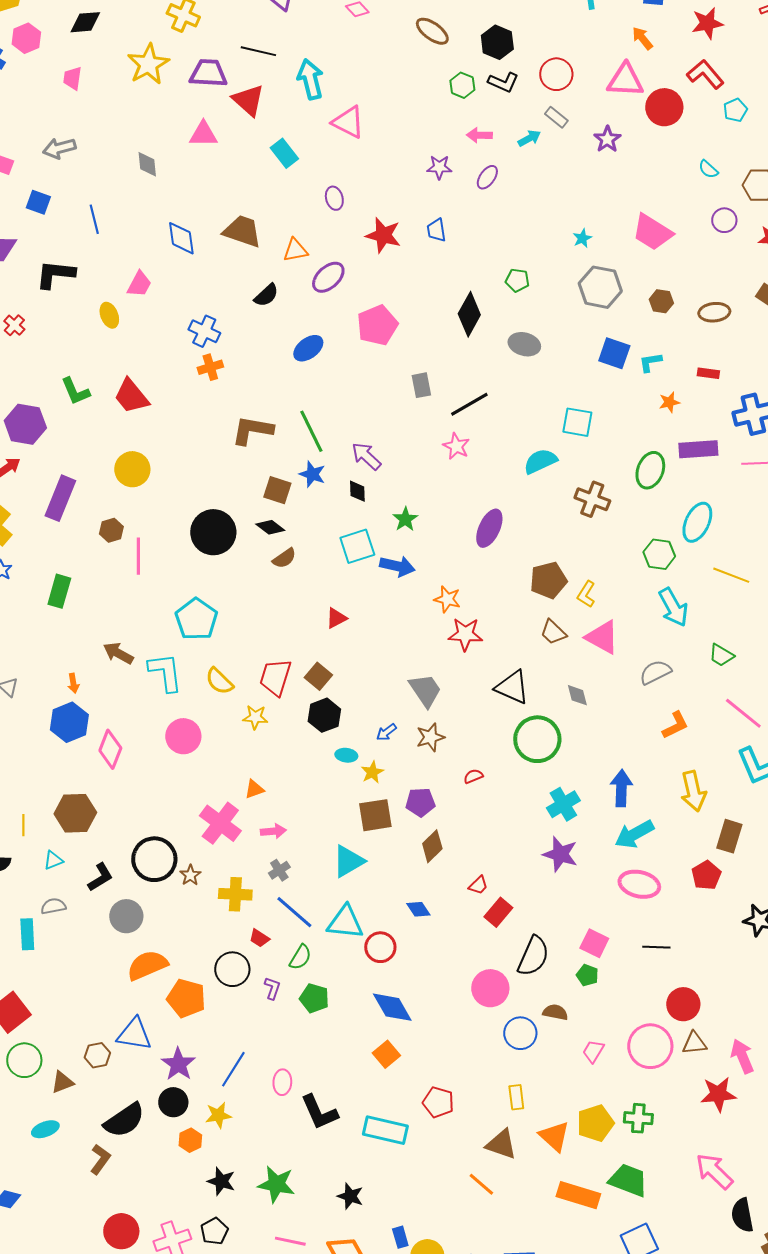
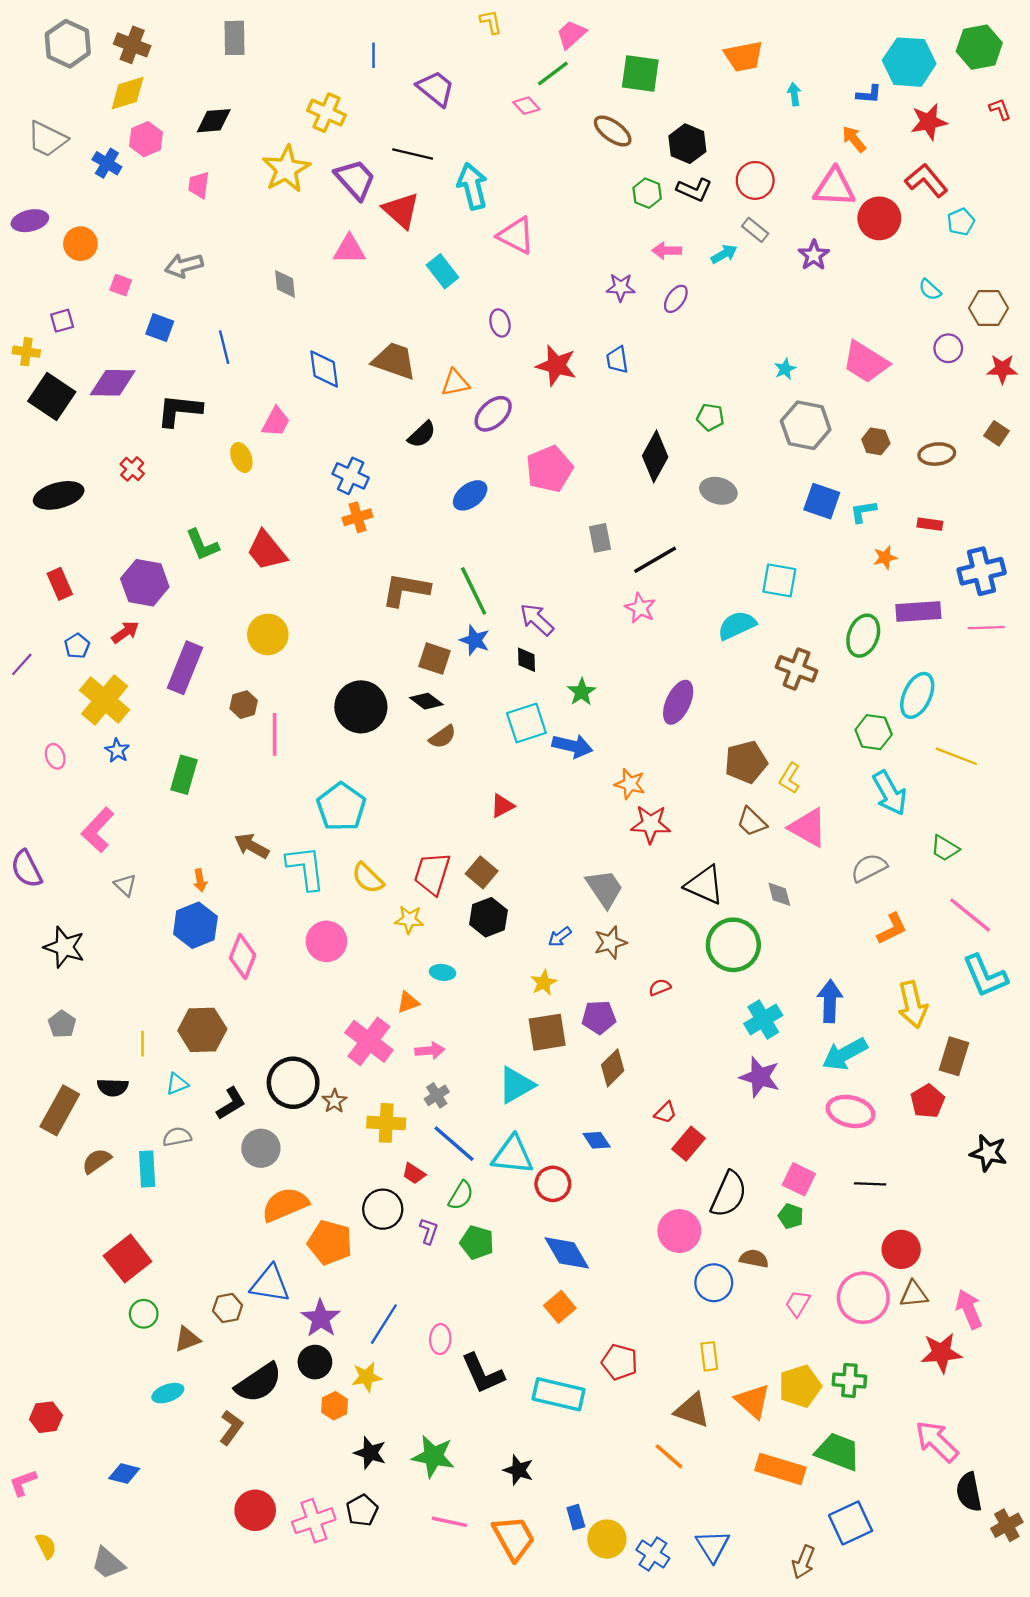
purple trapezoid: (208, 73) -> (355, 179), turned 45
cyan ellipse: (346, 755) -> (443, 972), moved
green circle: (24, 1060) -> (144, 1314), size x0.7

